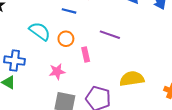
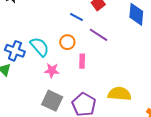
cyan semicircle: (40, 31) -> (40, 47), moved
purple line: (110, 35) -> (98, 35), moved

